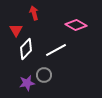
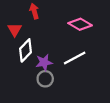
white line: (56, 50) -> (75, 58), moved
purple star: (27, 83) -> (44, 62), moved

